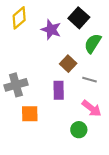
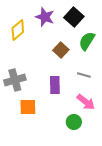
yellow diamond: (19, 18) -> (18, 30), moved
purple star: (51, 30) -> (45, 17), moved
brown square: (68, 64) -> (61, 50), moved

